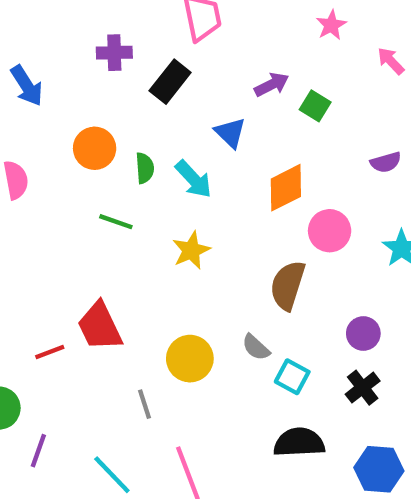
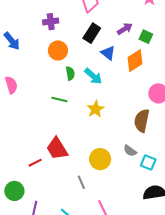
black rectangle: (170, 82) -> (92, 33), moved
orange circle: (95, 148) -> (58, 50), moved
orange diamond: (286, 188) -> (135, 61), moved

